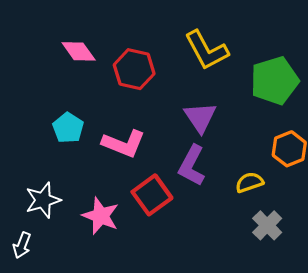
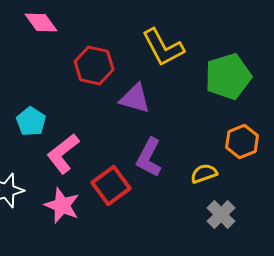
pink diamond: (79, 51) -> (41, 23), moved
purple triangle: (200, 117) -> (135, 99), moved, turned -40
pink L-shape: (124, 144) -> (63, 154), moved, turned 120

